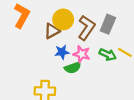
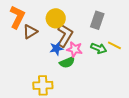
brown L-shape: (86, 28) -> (65, 35), moved
brown triangle: (52, 31) -> (30, 32), moved

